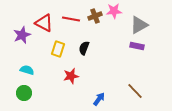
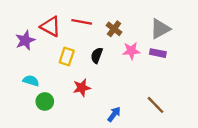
pink star: (114, 11) -> (131, 51), moved
brown cross: (95, 16) -> (114, 29), moved, turned -32
green circle: (24, 93) -> (45, 101), moved

